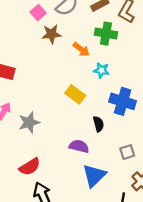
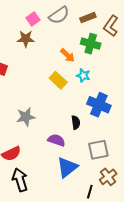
brown star: (51, 34) -> (26, 39), moved
yellow rectangle: (75, 94) -> (58, 80), moved
gray star: (29, 123) -> (26, 117), moved
gray square: (127, 152) -> (98, 150), size x1.5

